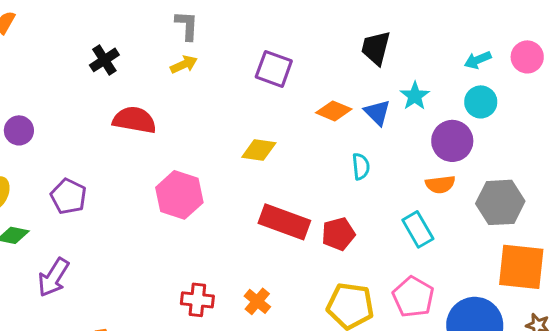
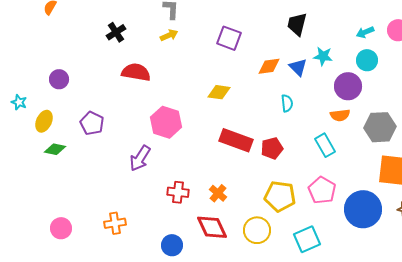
cyan star: (415, 96) -> (323, 56), turned -30
orange diamond: (334, 111) -> (269, 66), turned -30
purple arrow: (53, 277) -> (140, 158), moved

